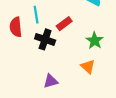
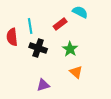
red rectangle: (64, 24) -> (60, 24), moved
green star: (95, 41) -> (70, 49), moved

